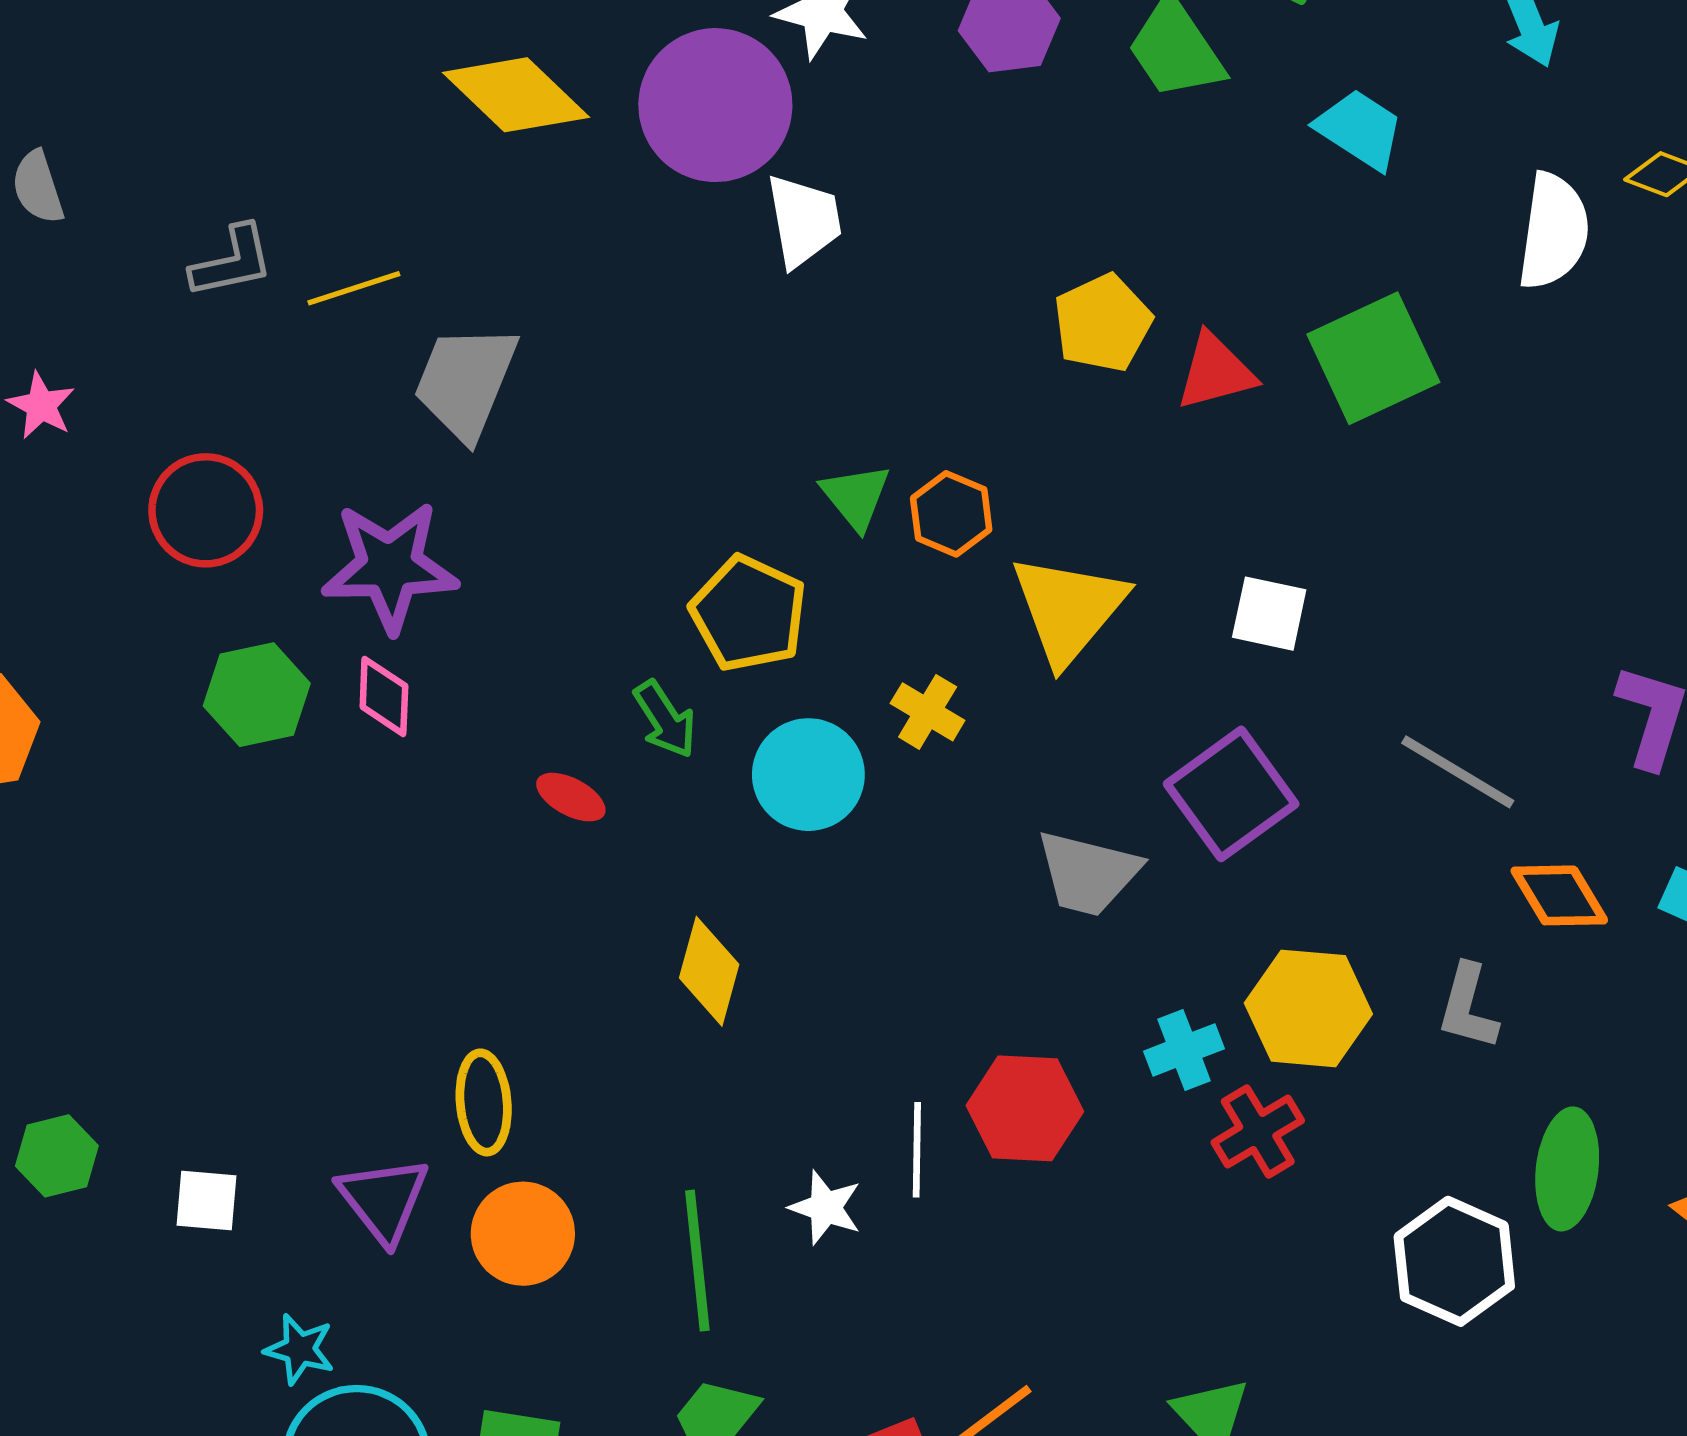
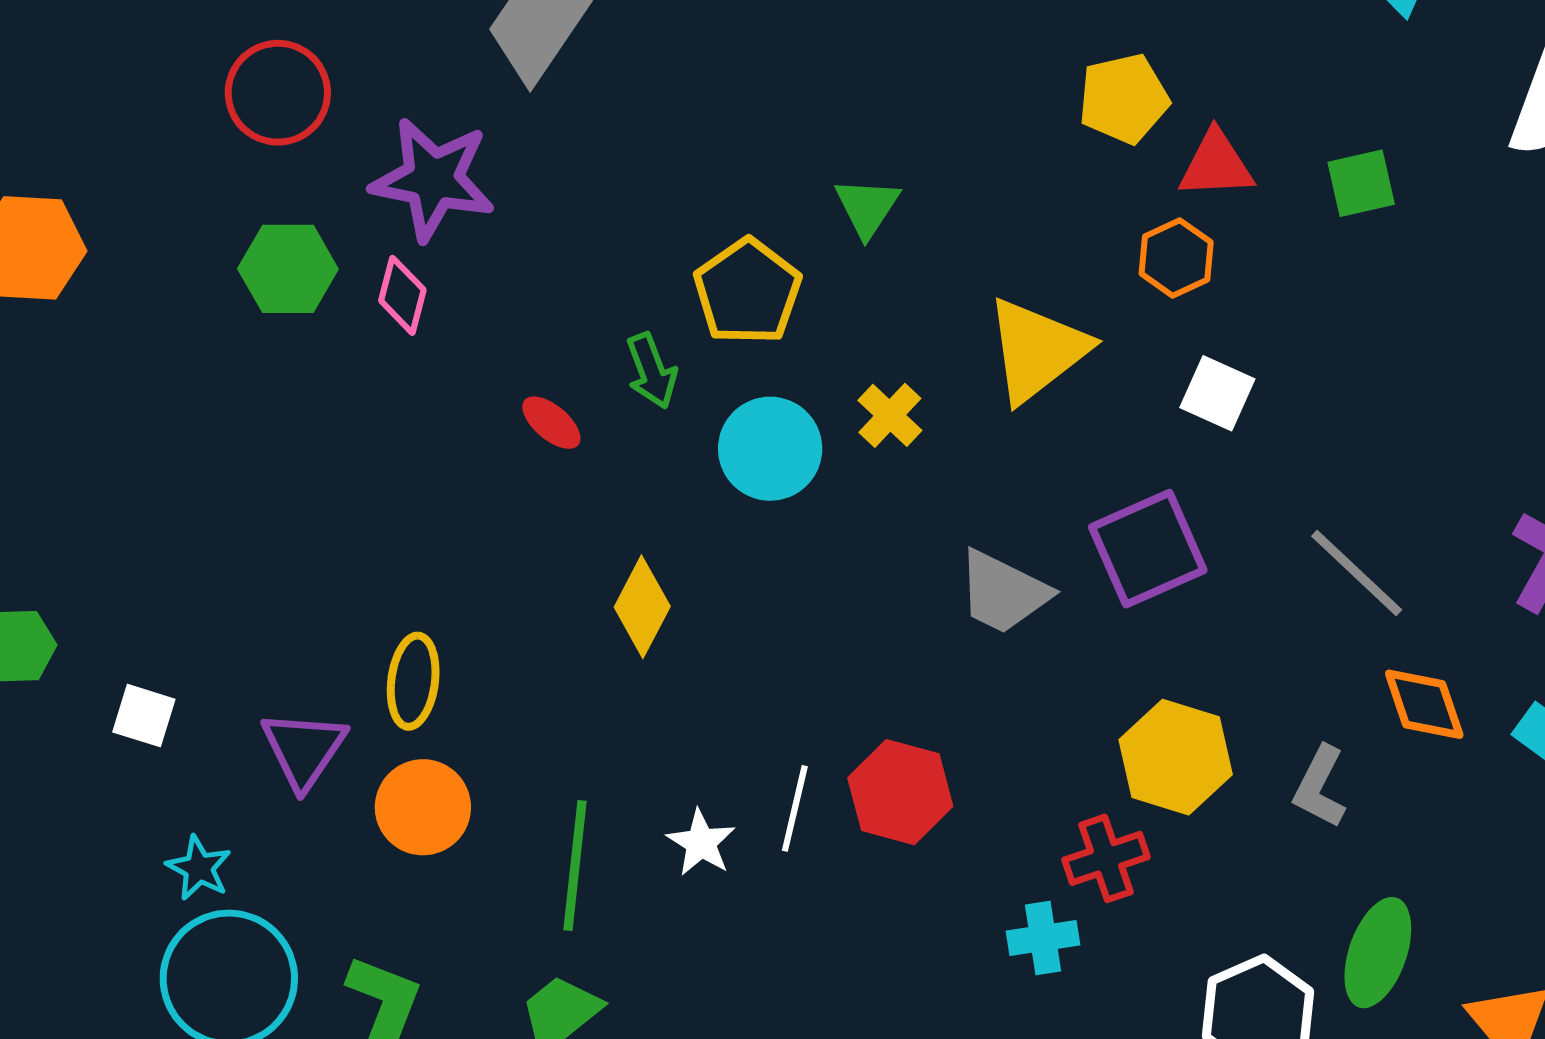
green square: (1373, 358) -> (1361, 183), size x0.6
orange hexagon: (951, 514) -> (1176, 258), moved
cyan cross: (1184, 1050) -> (1043, 938), moved

